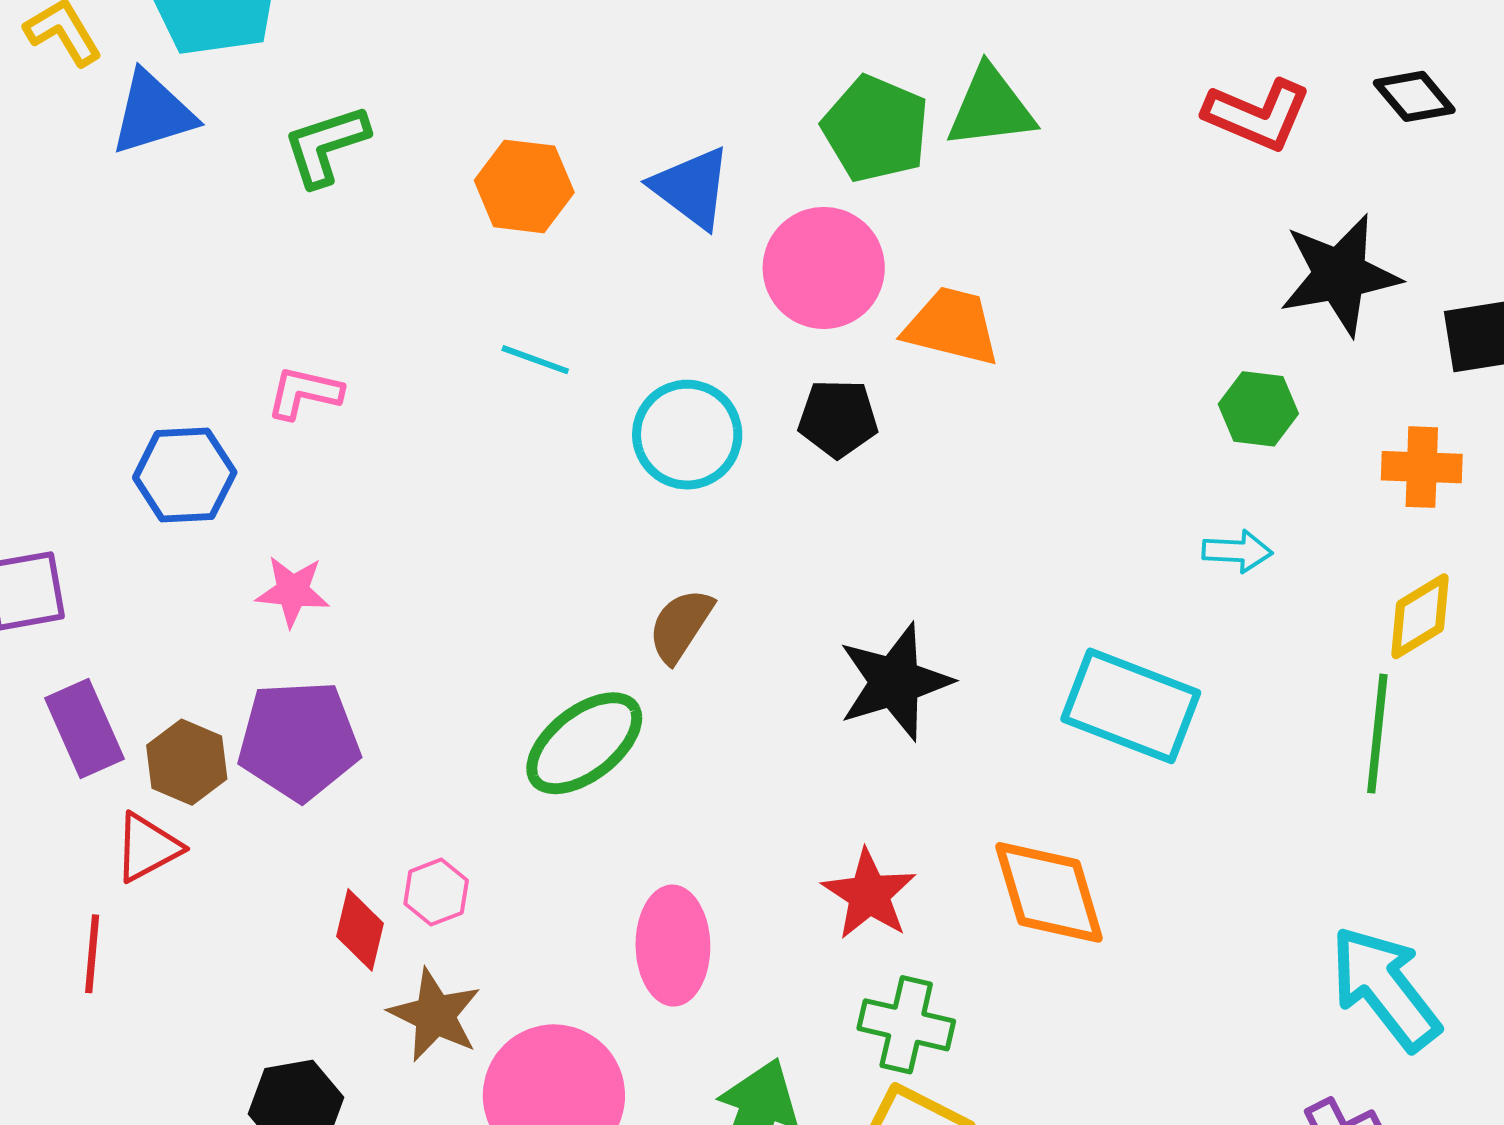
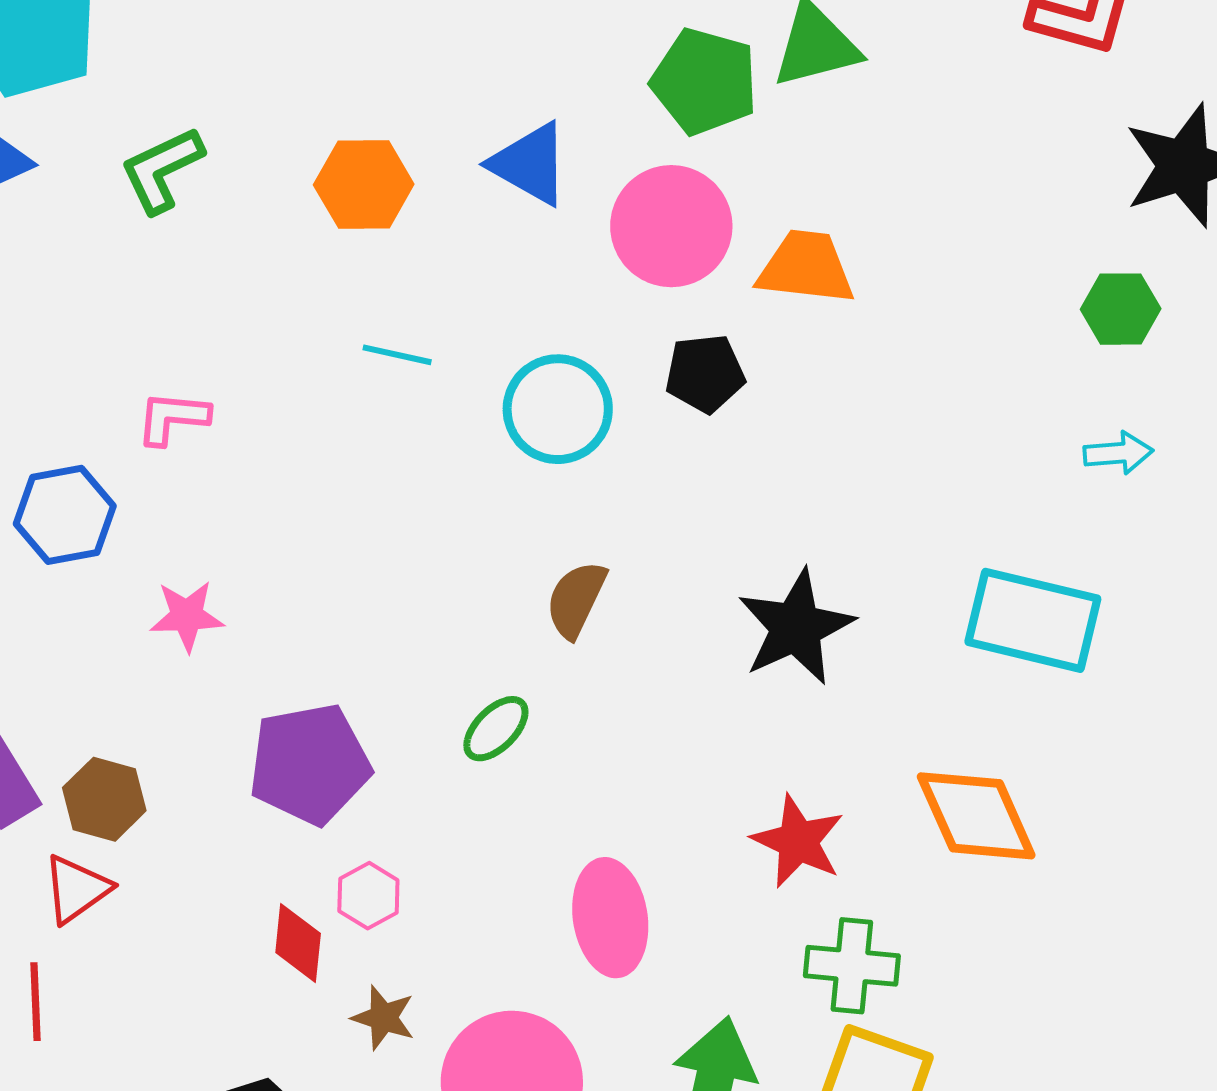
purple pentagon: (299, 740) -> (310, 764), moved
green ellipse: (584, 743) -> (496, 729), size x0.6
brown star: (435, 1015) -> (383, 1018), size x0.7

